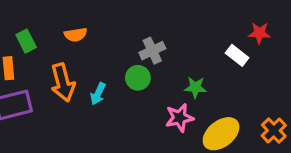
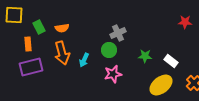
orange semicircle: (76, 35) -> (62, 28), moved
white rectangle: (237, 55) -> (171, 61), moved
pink star: (179, 118) -> (113, 74), moved

